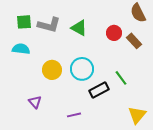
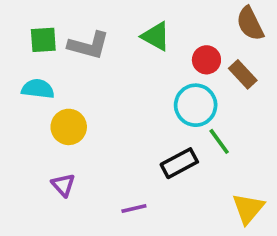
green triangle: (79, 28) -> (156, 36), moved
cyan circle: (82, 69) -> (196, 105), moved
yellow circle: (52, 70) -> (69, 127), moved

